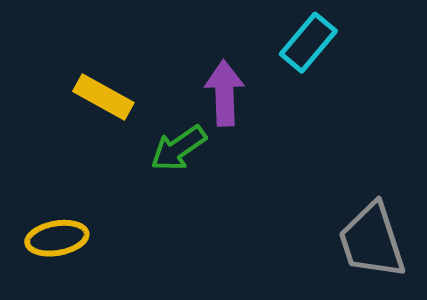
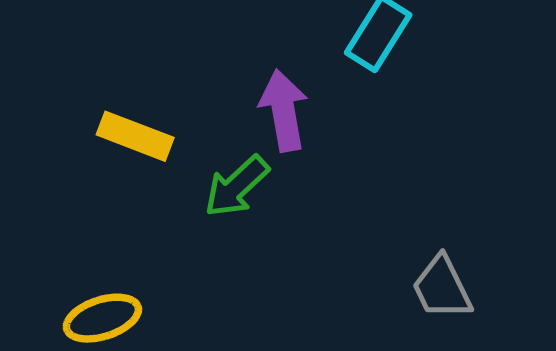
gray trapezoid: (372, 241) -> (442, 288), moved, size x0.7

